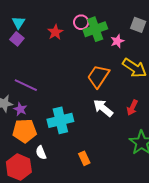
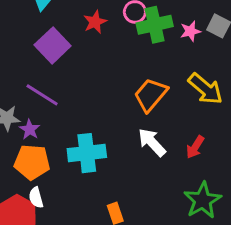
purple square: (17, 39) -> (53, 45), moved, size x1.6
pink star: (117, 41) -> (190, 31), moved
white semicircle: (41, 153) -> (36, 198), moved

